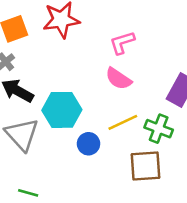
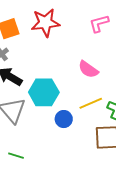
pink L-shape: (122, 43) -> (99, 24), moved

